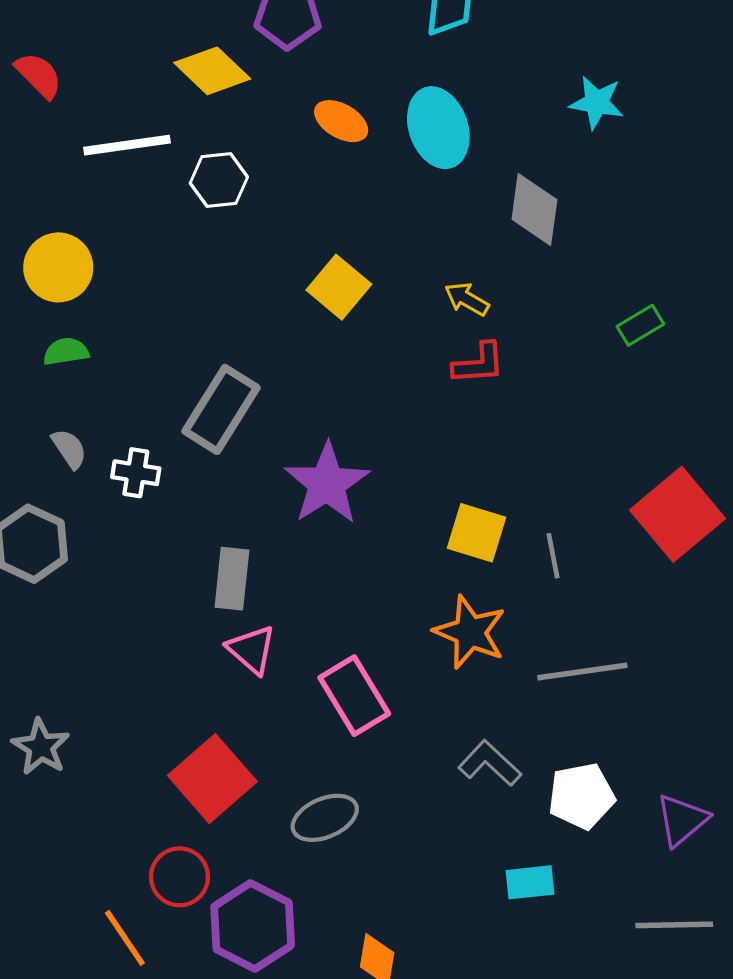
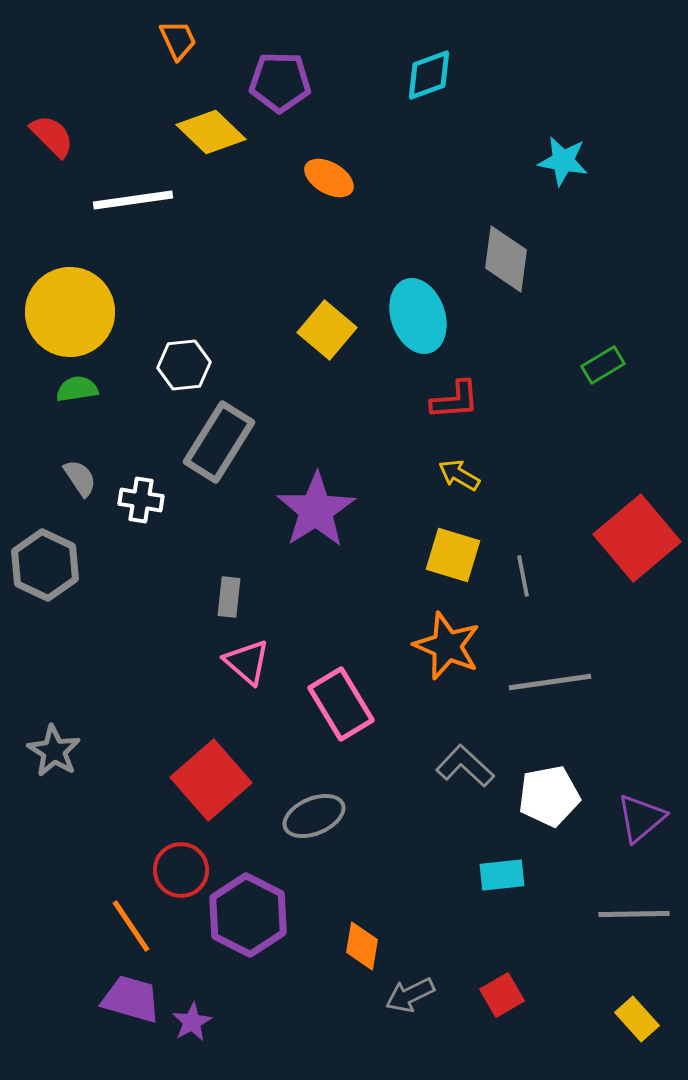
cyan ellipse: (438, 128) -> (418, 316), moved
white hexagon: (219, 180) -> (184, 365), moved
yellow circle: (58, 267) -> (70, 312), size x1.4
yellow arrow: (467, 299) -> (459, 475), moved
gray rectangle: (232, 579) -> (229, 597), size x0.7

